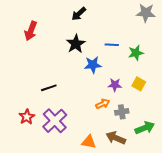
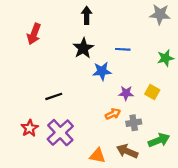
black arrow: (79, 14) -> (87, 15), turned 133
green star: (136, 53) -> (165, 58), moved

